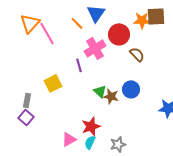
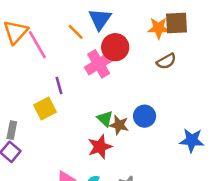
red circle: (119, 34) -> (115, 47), moved
brown semicircle: (137, 54) -> (166, 61), moved, turned 105
purple line: (79, 65) -> (59, 85), moved
red star: (91, 126) -> (100, 147), moved

